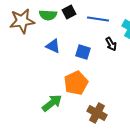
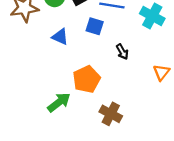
black arrow: (111, 44) -> (122, 52), moved
blue square: (83, 52) -> (95, 26), moved

